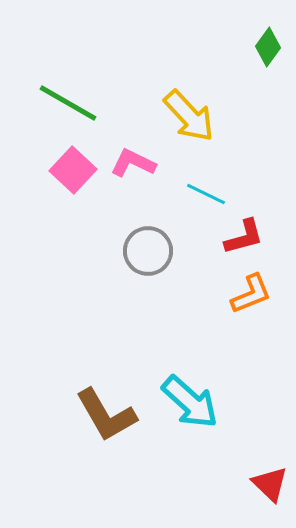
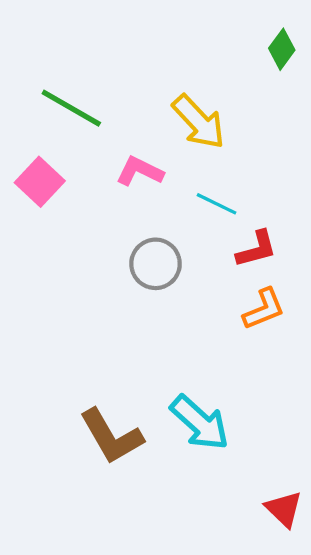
pink square: (73, 170) -> (40, 182), moved

